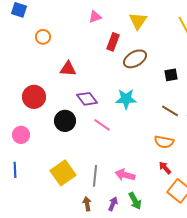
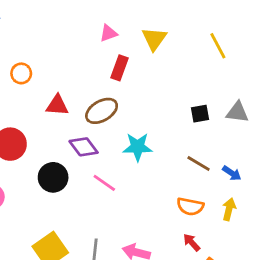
pink triangle: (95, 17) -> (108, 33), moved
orange circle: (43, 37) -> (21, 73), moved
brown ellipse: (135, 59) -> (102, 111), moved

